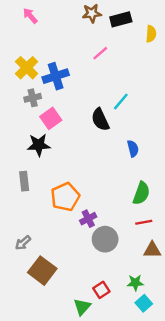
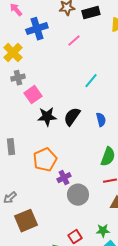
blue cross: (56, 76) -> (37, 29), moved
black semicircle: (100, 120) -> (72, 117), moved, turned 60
black star: (39, 145) -> (47, 117), moved
brown square: (42, 271) -> (26, 221), turned 30

